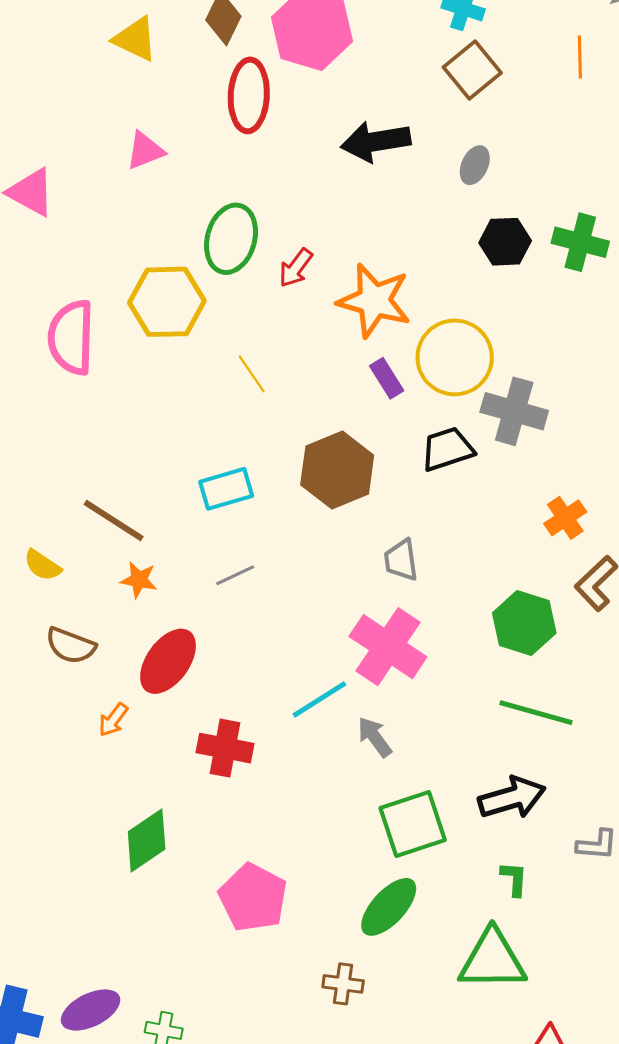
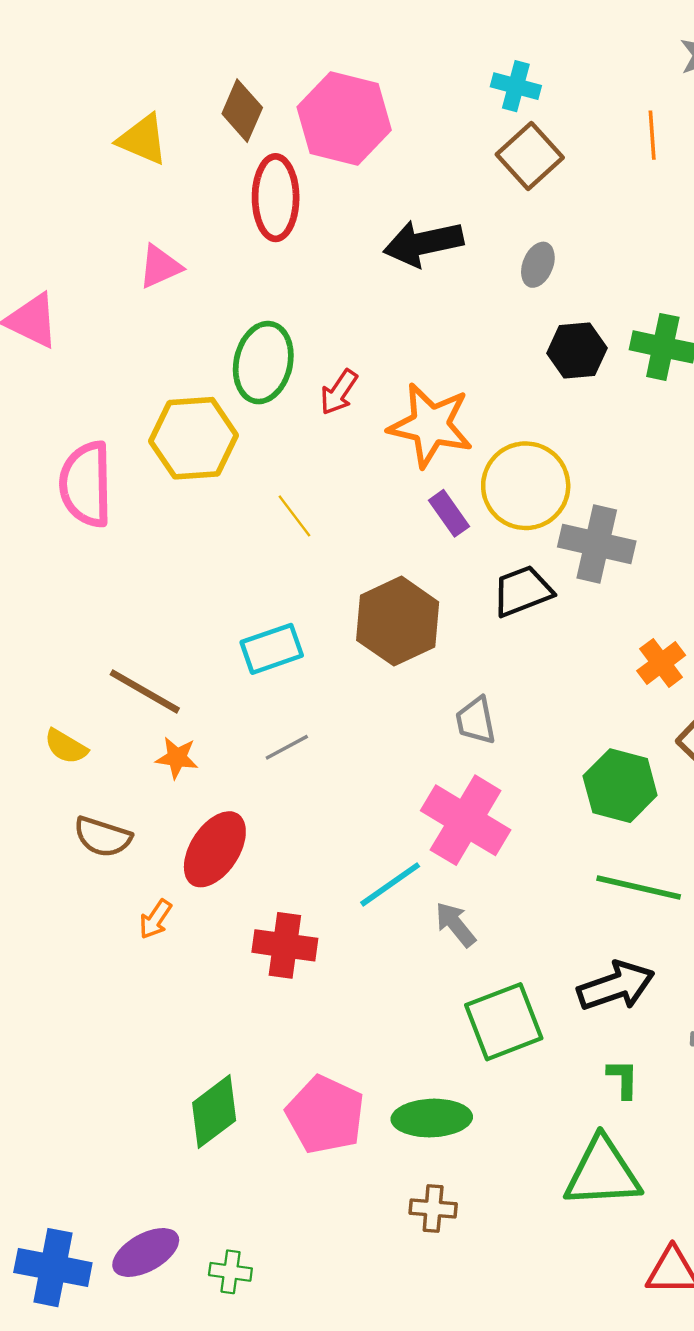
green diamond: (147, 840) -> (214, 1112), moved
green ellipse: (389, 907) -> (432, 1118), moved, turned 48

